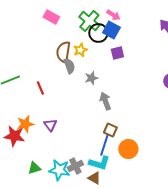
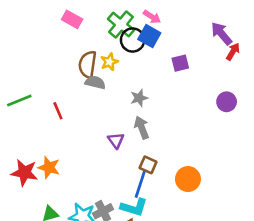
purple square: (117, 53) -> (180, 63), moved
gray semicircle: (69, 66) -> (95, 82), turned -56
gray star: (91, 78) -> (139, 98), moved
orange star: (25, 124) -> (49, 167), moved, turned 30
purple triangle: (50, 125) -> (116, 140), moved
orange circle: (128, 149) -> (188, 179), moved

